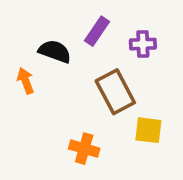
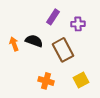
black semicircle: (55, 51) -> (34, 41), moved
yellow square: (148, 130) -> (81, 80), moved, turned -35

